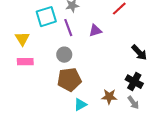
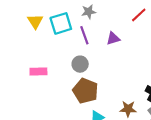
yellow triangle: (22, 39) -> (35, 21), moved
brown pentagon: (69, 80) -> (85, 91), turned 30

